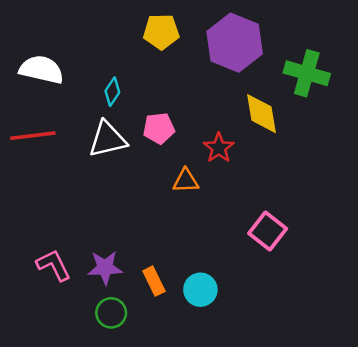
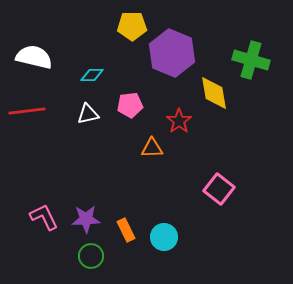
purple hexagon: (235, 43) -> (172, 53), moved
cyan diamond: (112, 92) -> (92, 75), turned 55
white triangle: (107, 139) -> (88, 114), size x0.7

